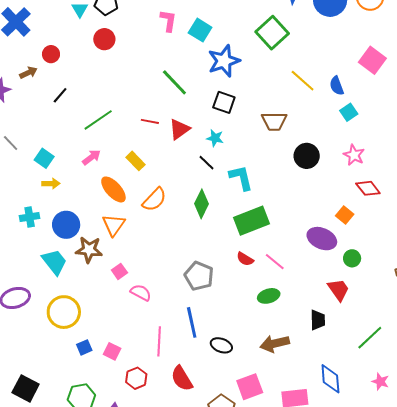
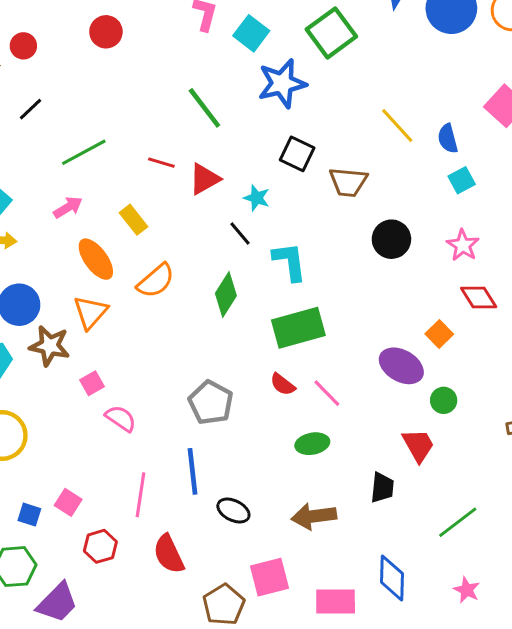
green square: (272, 33) -> (331, 33), moved
black square: (224, 102) -> (297, 154), moved
blue square: (84, 347) -> (29, 515), moved, turned 35

